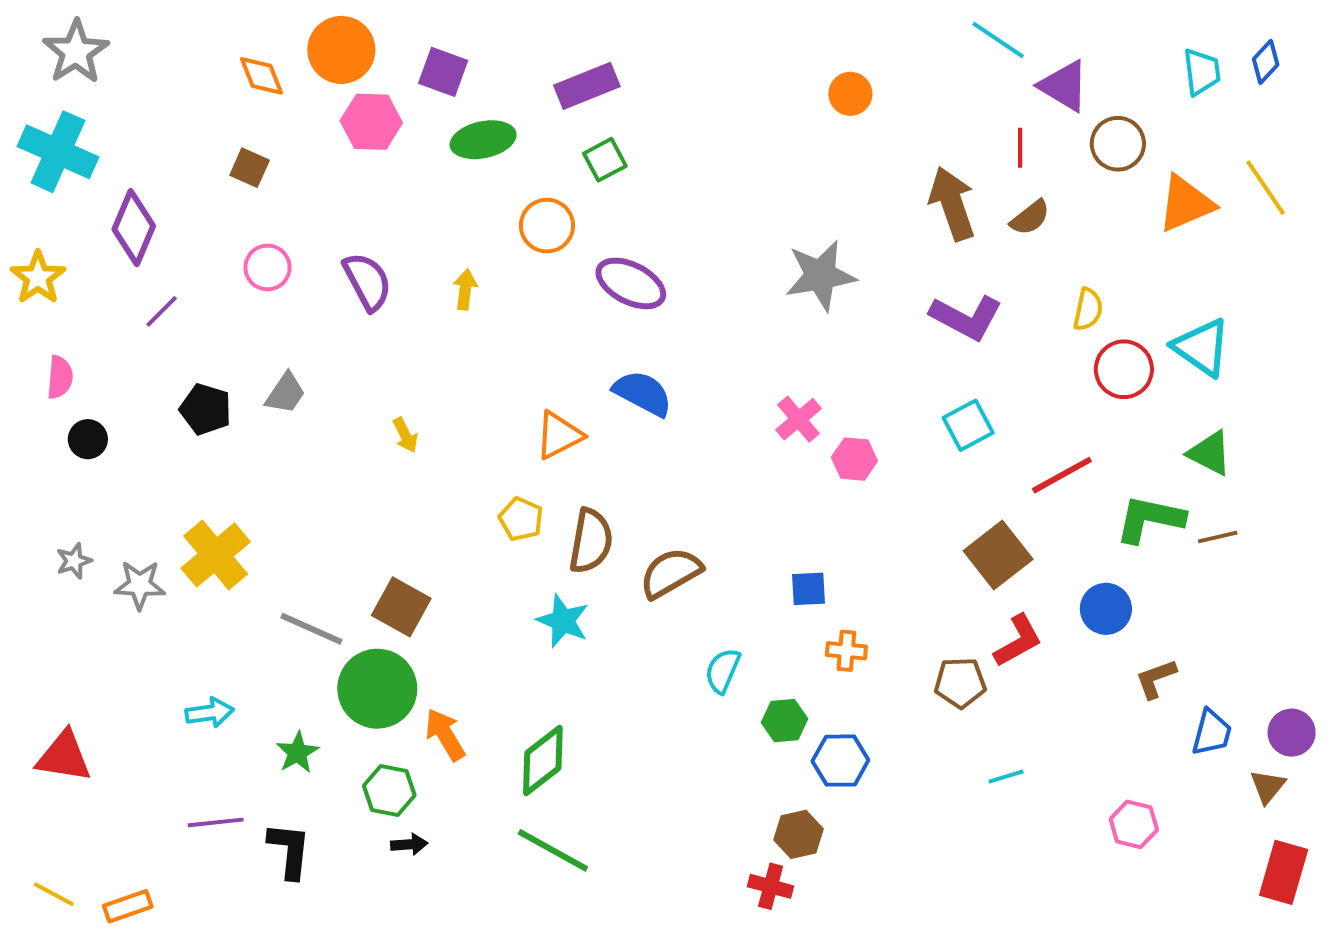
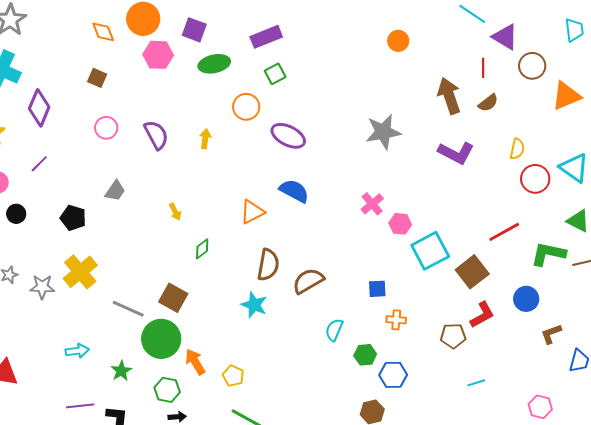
purple line: (162, 311) -> (39, 164), moved
black pentagon: (206, 409) -> (73, 218), moved
cyan square: (968, 425) -> (430, 251), moved, size x1.5
yellow pentagon: (521, 519) -> (233, 376), moved
green diamond: (543, 761) -> (202, 249), moved, size x0.6

